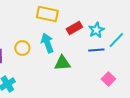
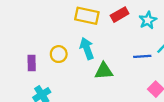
red rectangle: (74, 28) -> (120, 15), moved
cyan star: (96, 30) -> (148, 20), moved

